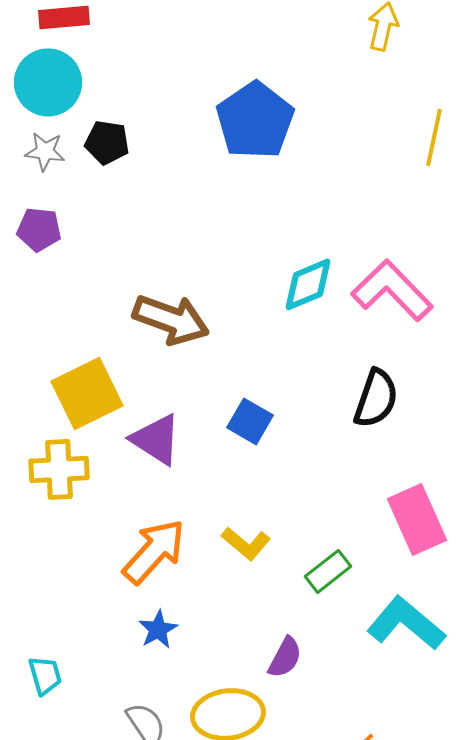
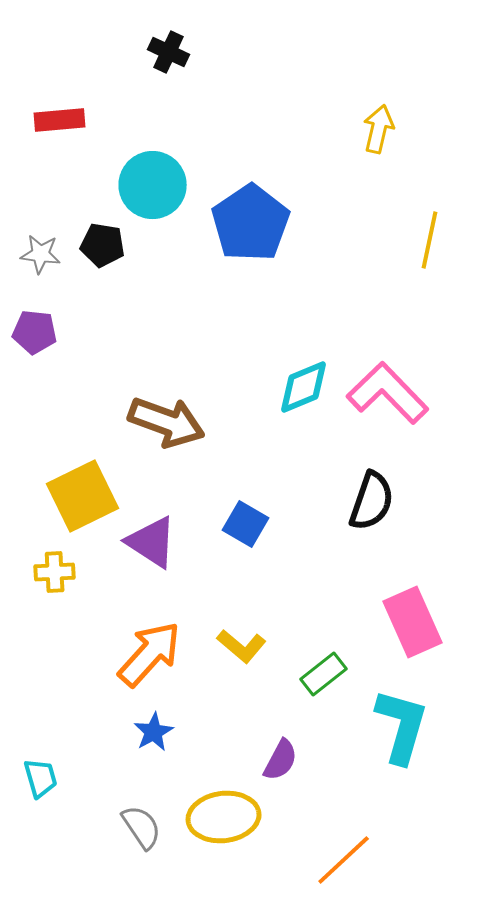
cyan circle: (48, 82) -> (153, 185), moved
yellow cross: (59, 469) -> (55, 572), size x0.7
cyan L-shape: (406, 623) -> (402, 726), turned 66

